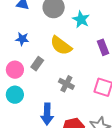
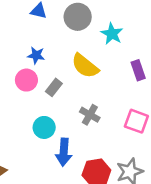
pink circle: (15, 70) -> (26, 80), moved
cyan circle: (15, 95) -> (44, 127), moved

